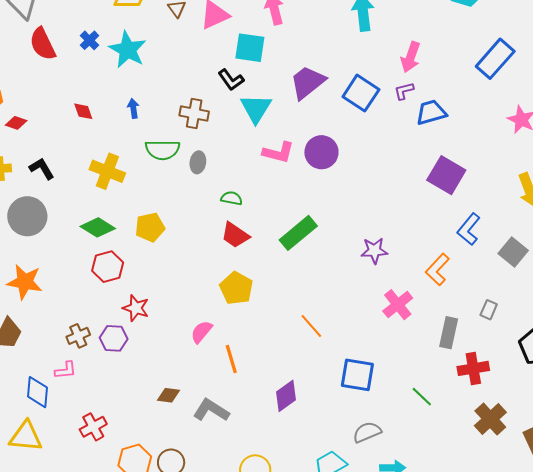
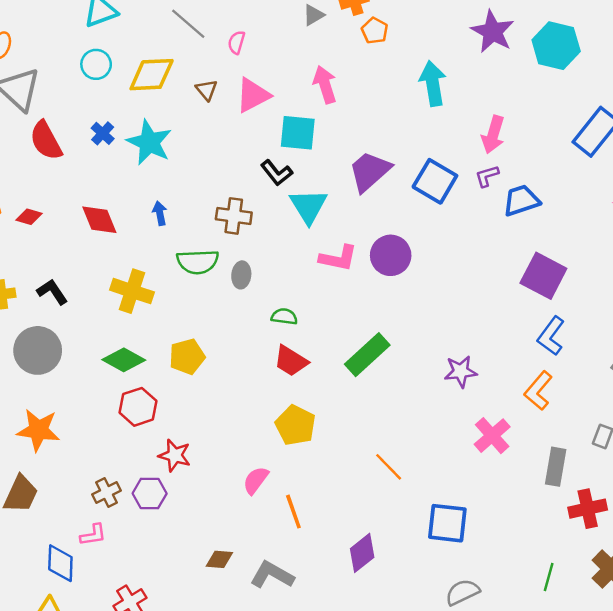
red diamond: (83, 111) -> (99, 220), size x1.5
red diamond: (16, 123) -> (29, 217), moved
blue L-shape: (469, 229) -> (551, 336), moved
green line: (422, 397) -> (549, 577), moved, turned 65

